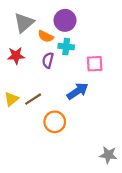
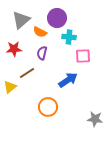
cyan cross: (66, 47) -> (69, 37), moved
brown line: (33, 99) -> (27, 73), moved
gray star: (108, 155) -> (95, 119), moved

